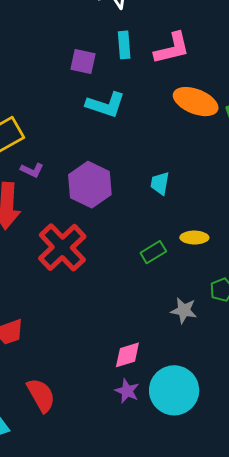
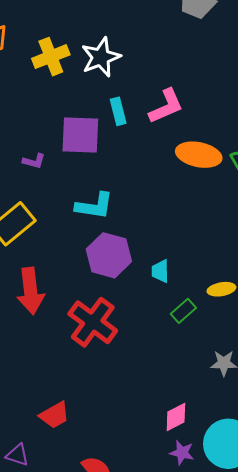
purple square: (83, 62) -> (80, 135), size x1.6
cyan L-shape: (106, 105) -> (94, 206), moved
purple L-shape: (32, 170) -> (34, 161), moved
cyan trapezoid: (160, 183) -> (160, 271), moved

